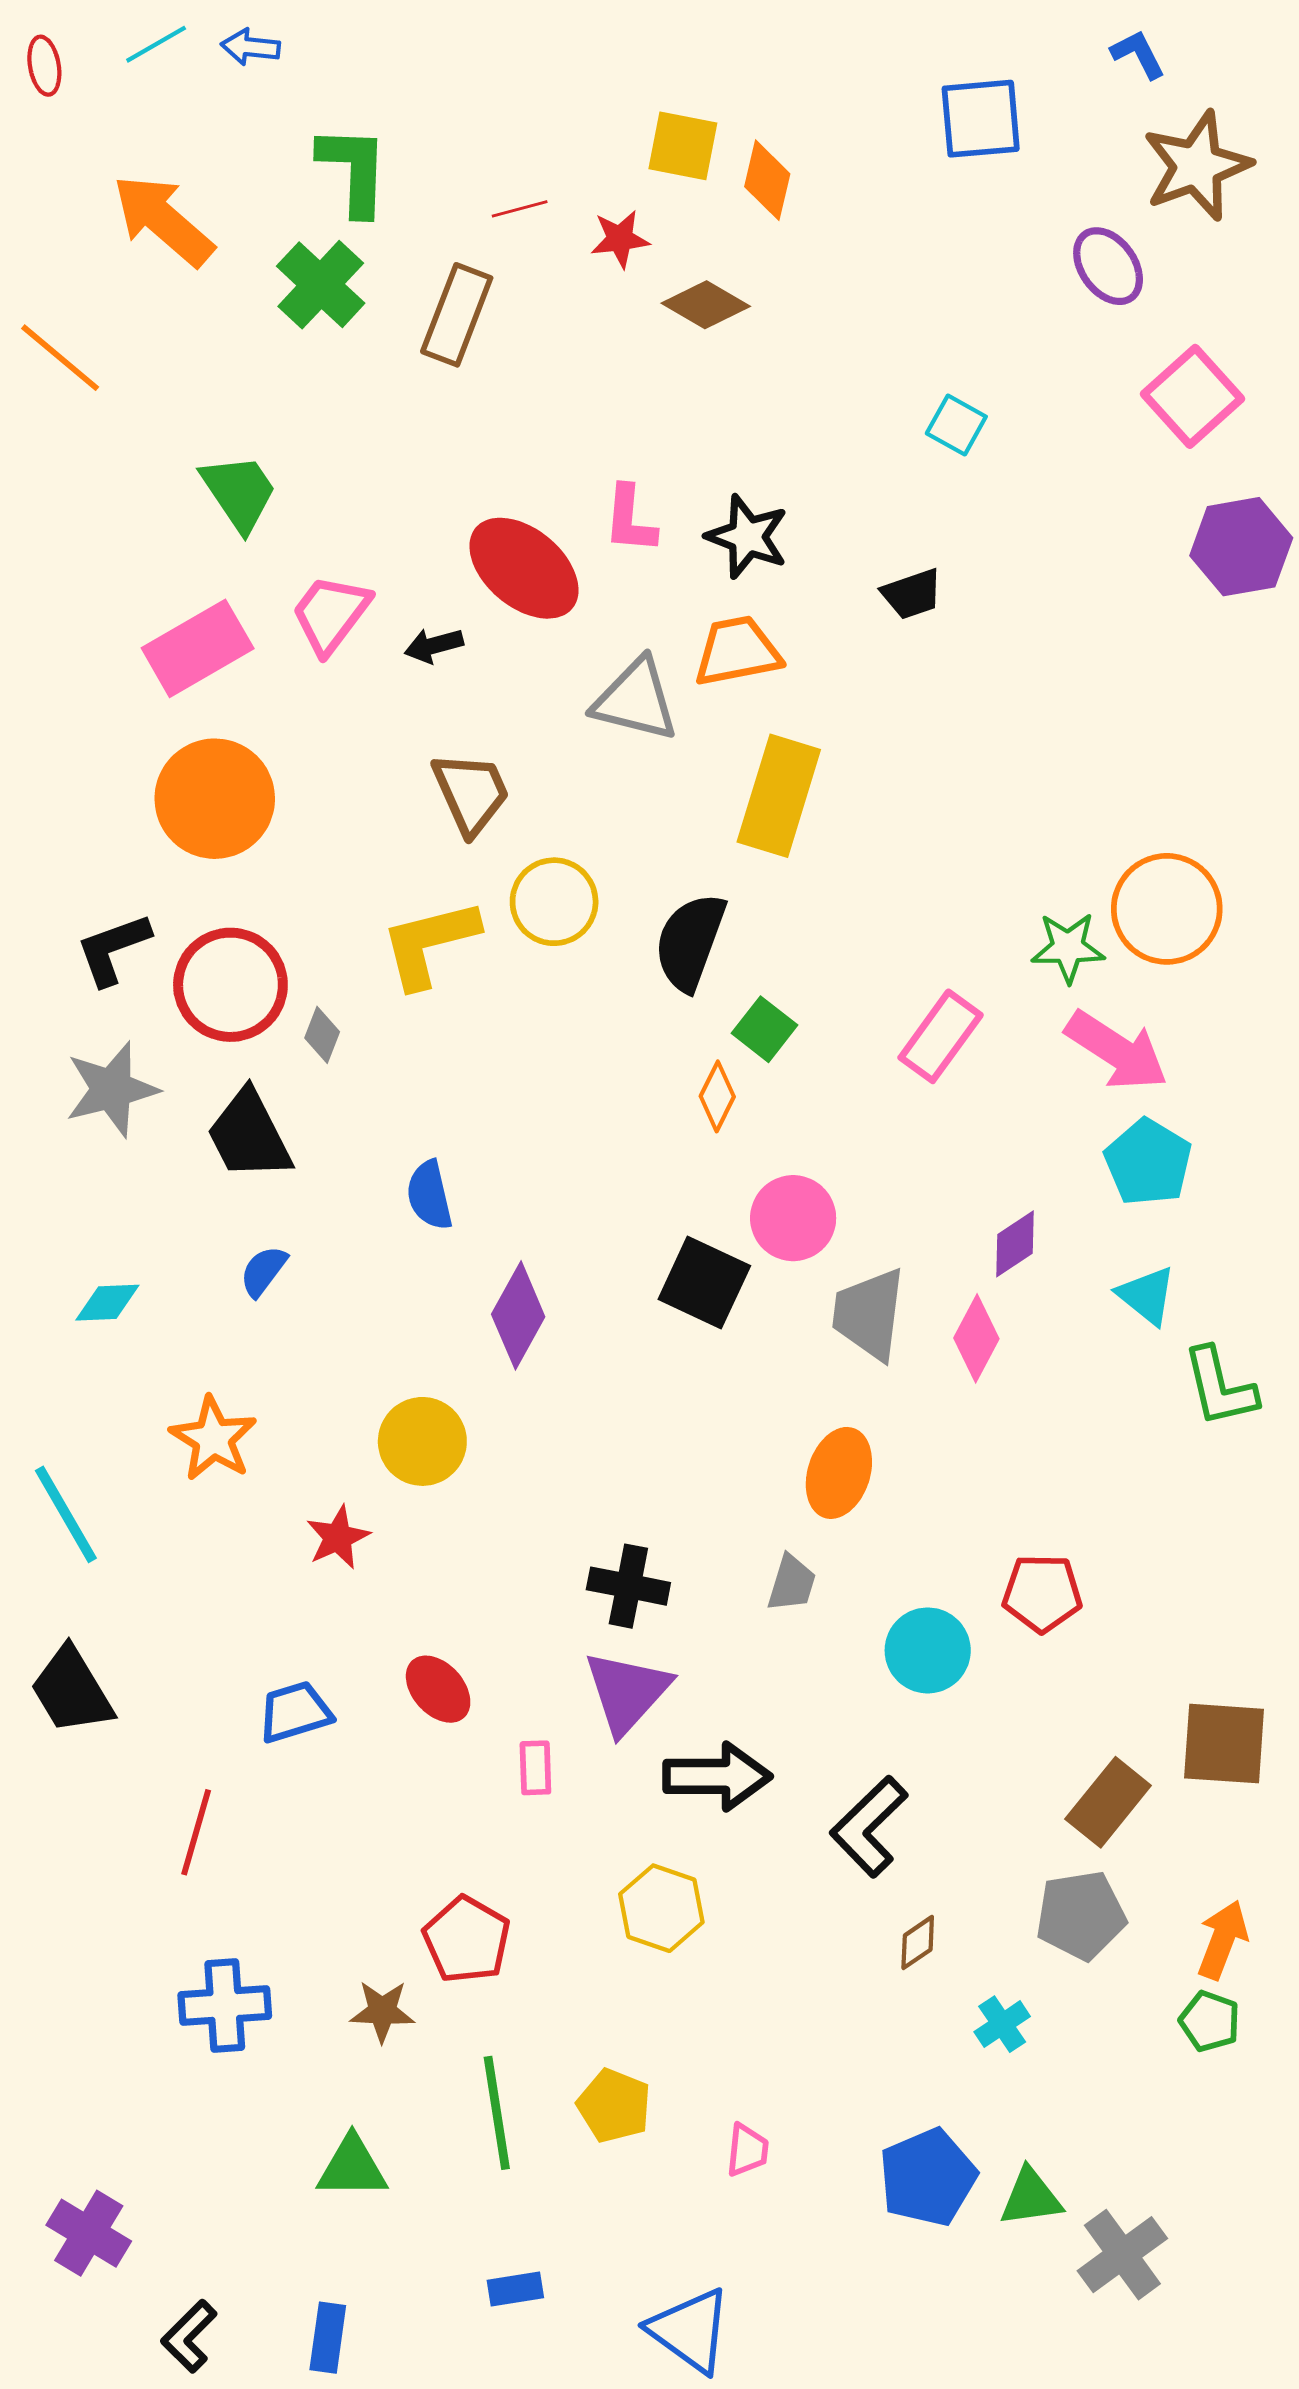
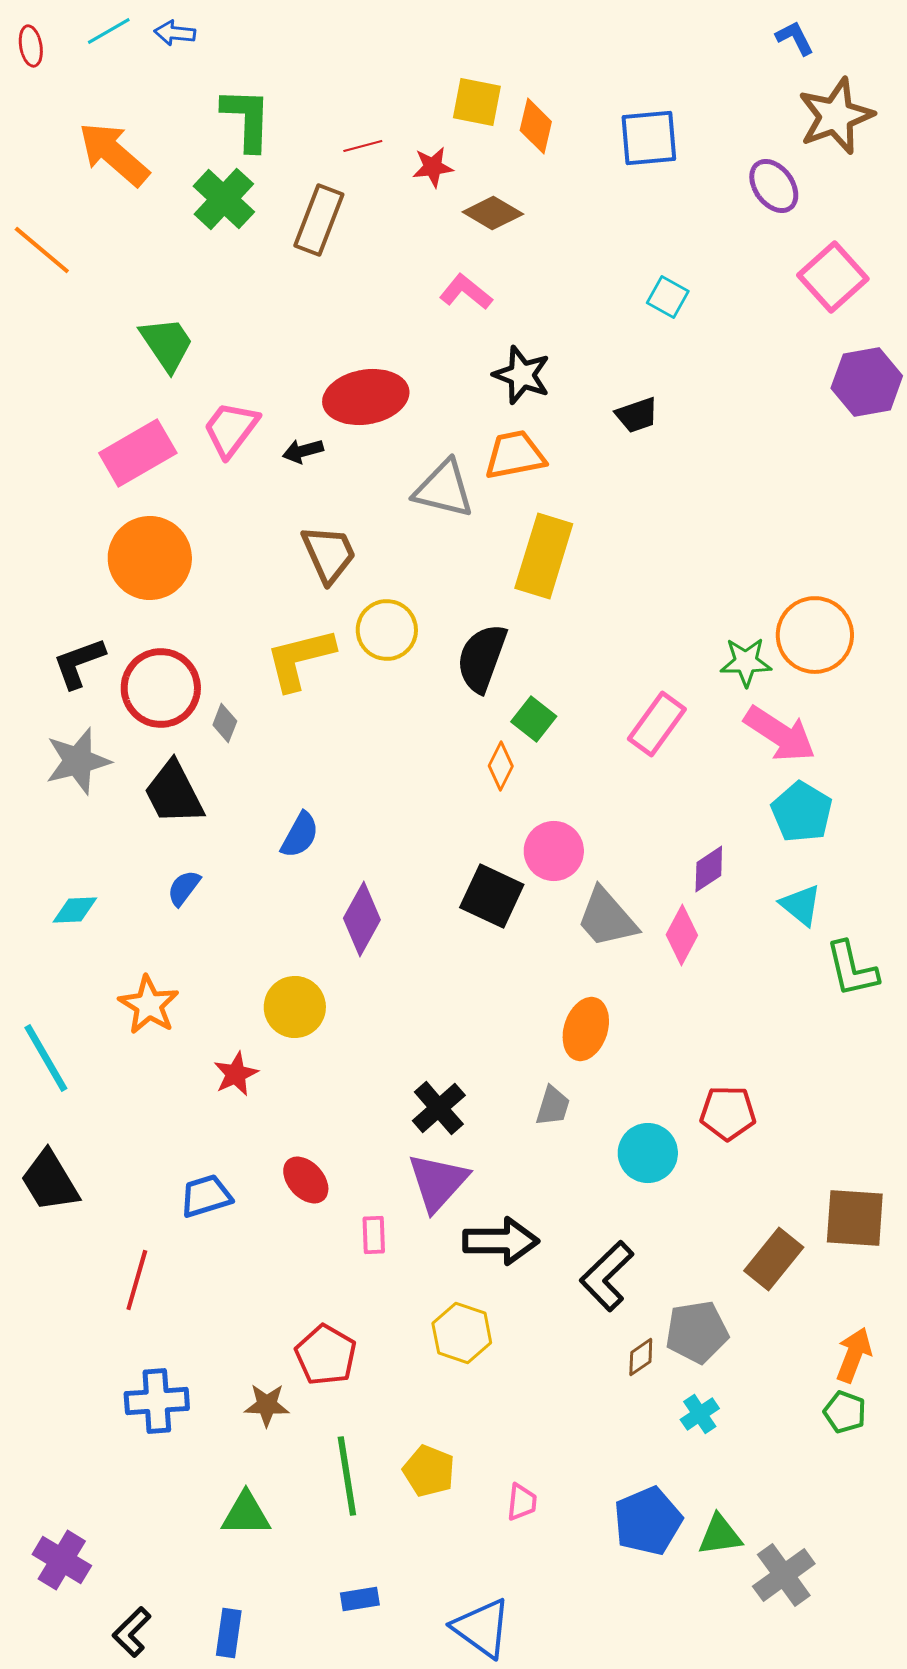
blue square: (981, 119) -> (649, 138), moved
pink L-shape: (630, 520) -> (466, 292), moved, turned 124
red ellipse: (524, 568) -> (366, 397), turned -50
blue semicircle: (429, 1195) -> (300, 835), turned -138
gray trapezoid: (869, 1314) -> (607, 918), turned -48
black cross: (628, 1586) -> (439, 1108), turned 38
gray pentagon: (1081, 1915) -> (697, 1332), moved

